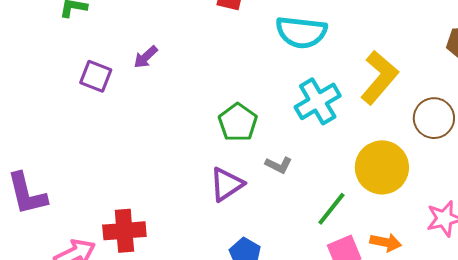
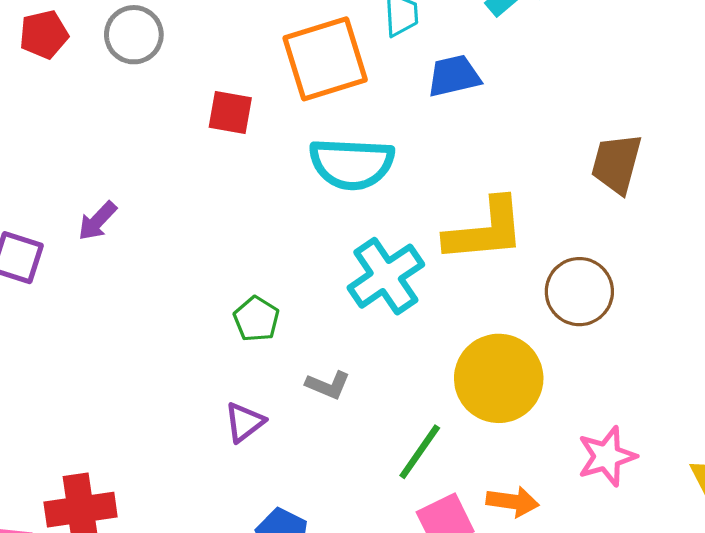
yellow L-shape: (379, 77) -> (485, 230), turned 48
green pentagon: (238, 122) -> (256, 319), size x0.7
purple triangle: (227, 184) -> (244, 422), size x0.7

